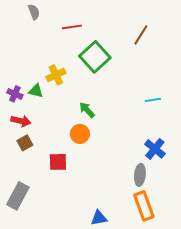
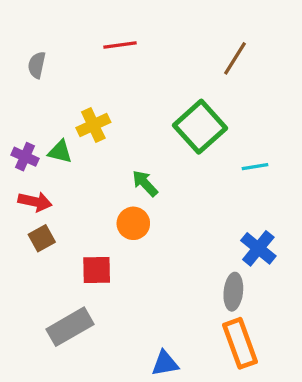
gray semicircle: (34, 12) -> (37, 65), moved, turned -147
green square: (95, 57) -> (200, 127), moved
gray rectangle: (18, 196) -> (70, 327), moved, turned 32

